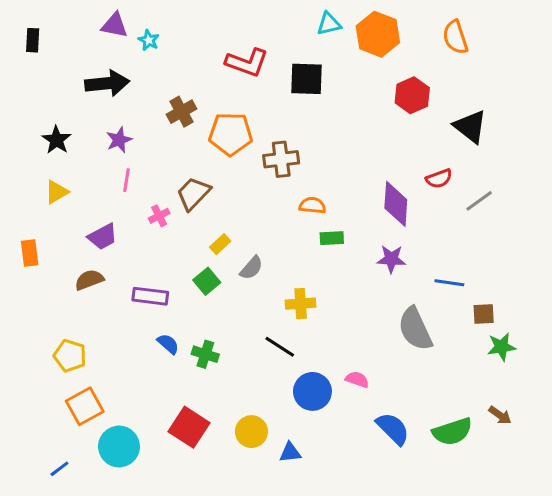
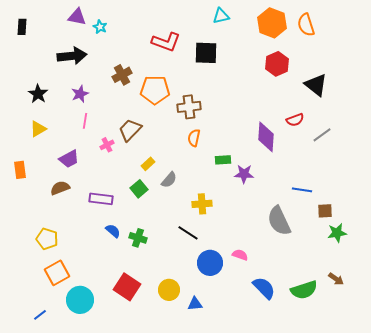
orange hexagon: (378, 34) -> (272, 23), moved
orange semicircle: (312, 205) -> (194, 138), moved, turned -84
purple star: (391, 259) -> (244, 174), moved

